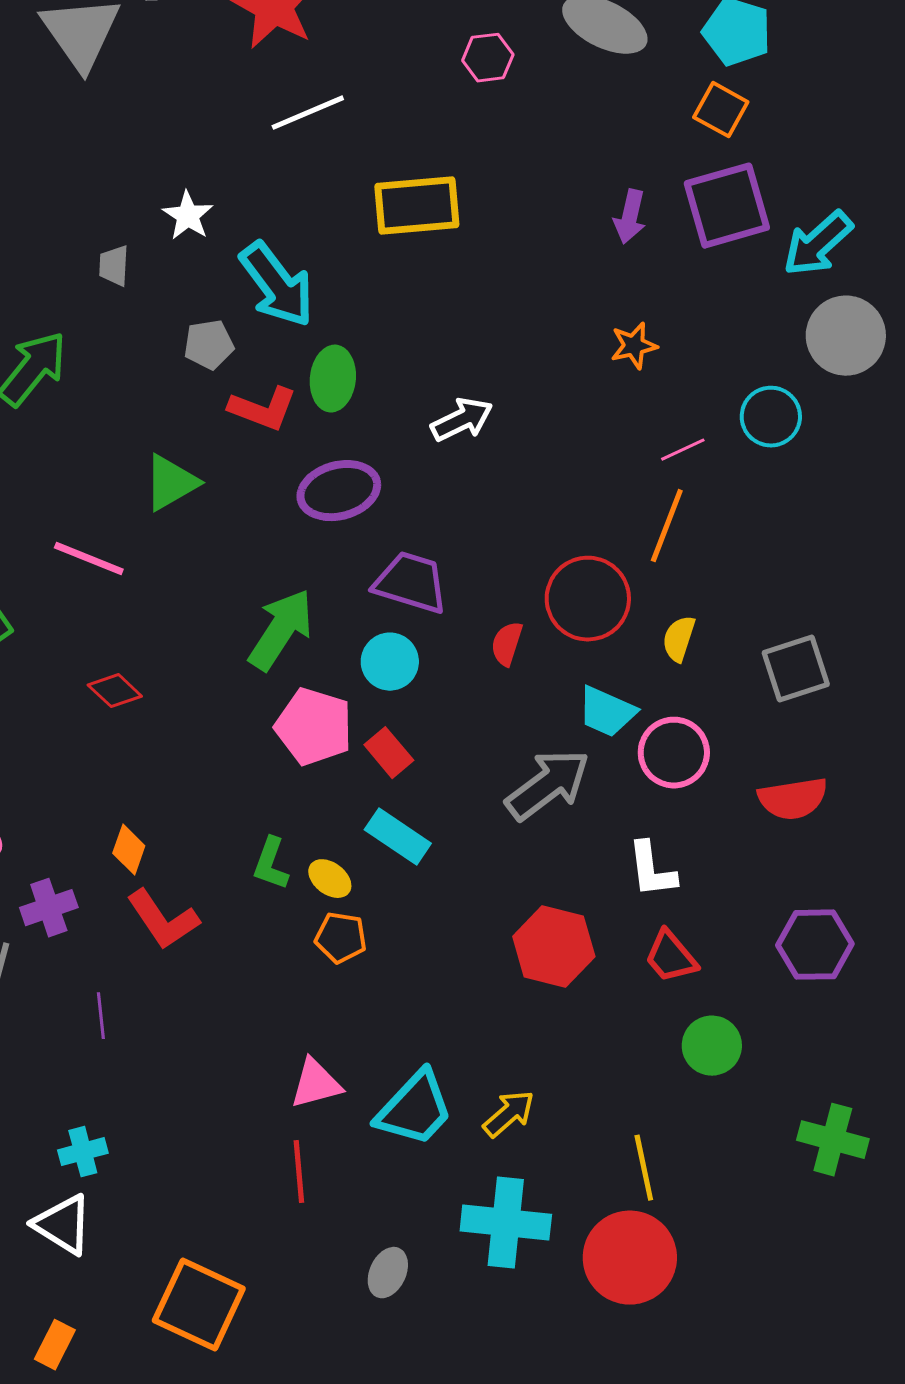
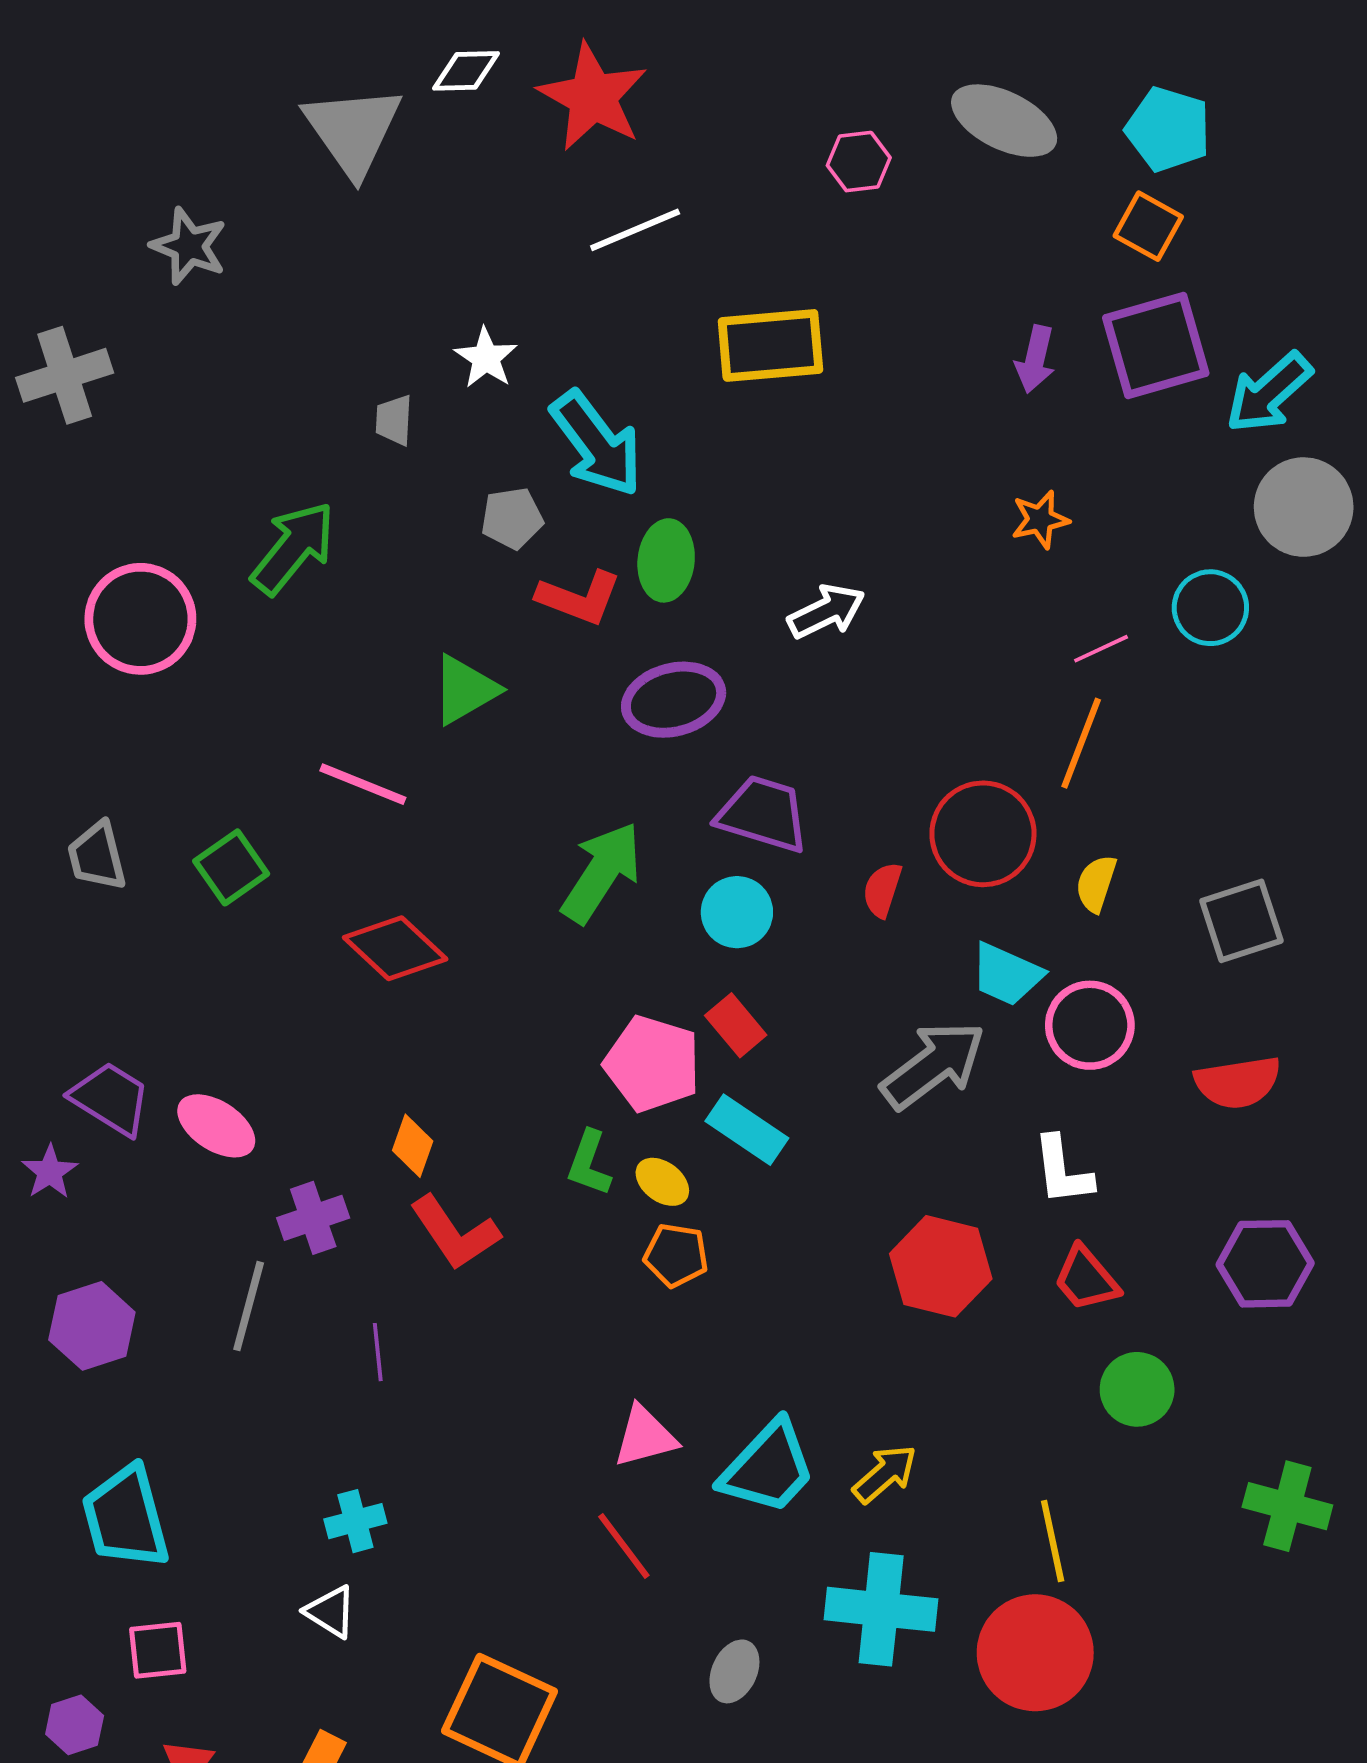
red diamond: (115, 691) -> (395, 948), size x1.5
pink pentagon: (314, 727) -> (652, 1064), moved
red line: (299, 1172) -> (624, 1546), turned -32
white triangle: (63, 1225) -> (331, 1612), size x0.7

